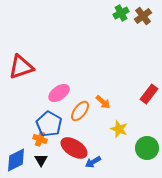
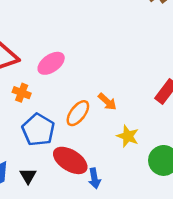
pink ellipse: (59, 93) -> (51, 63), moved
orange cross: (40, 139) -> (22, 93), moved
blue arrow: (93, 162) -> (95, 178), turned -70

